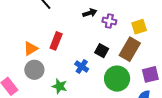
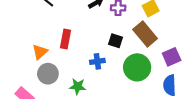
brown rectangle: (130, 49) -> (145, 34), turned -60
blue cross: (82, 66) -> (97, 61), turned -32

